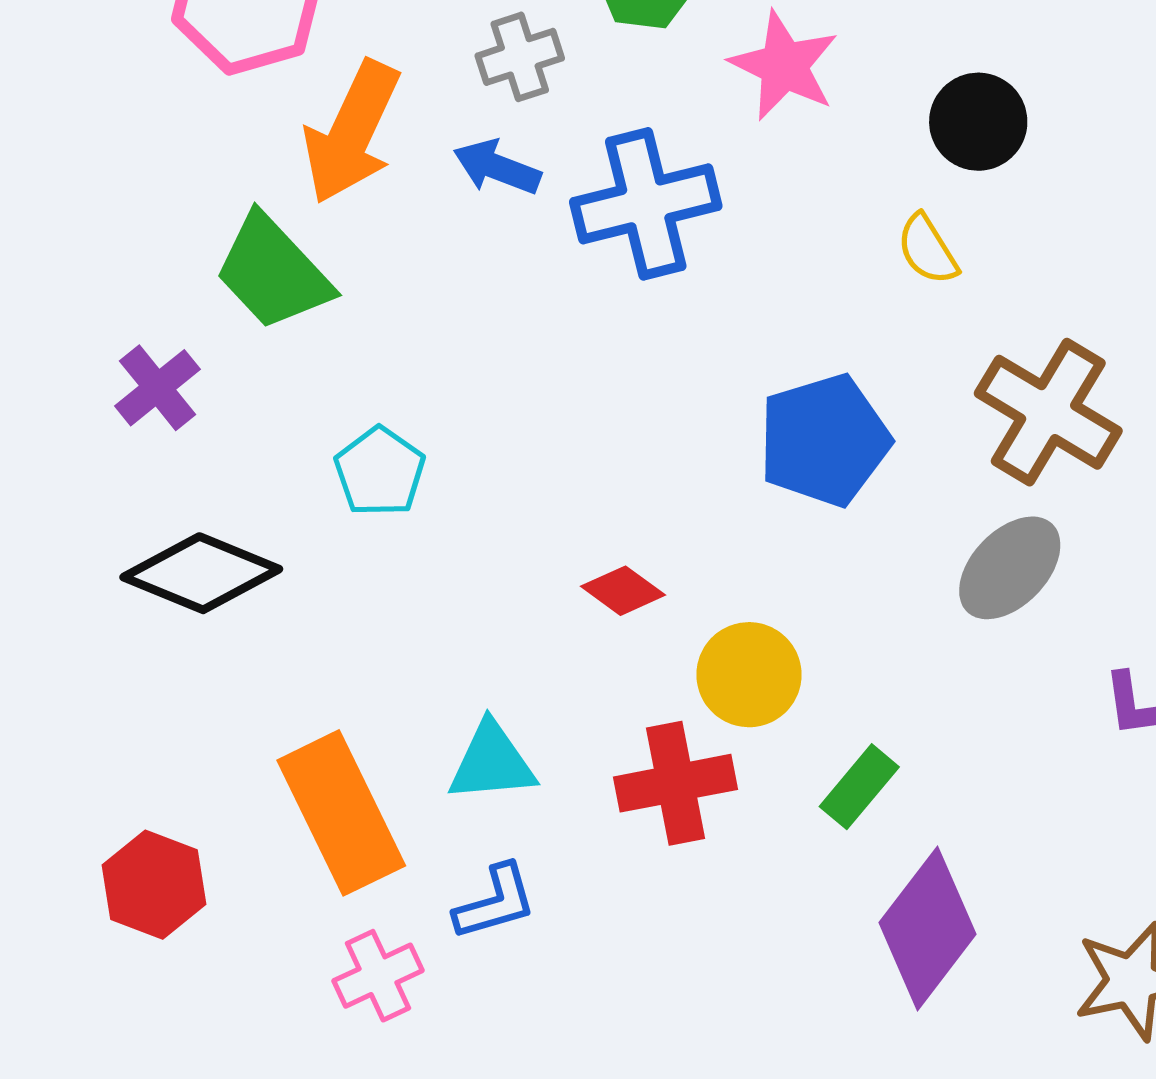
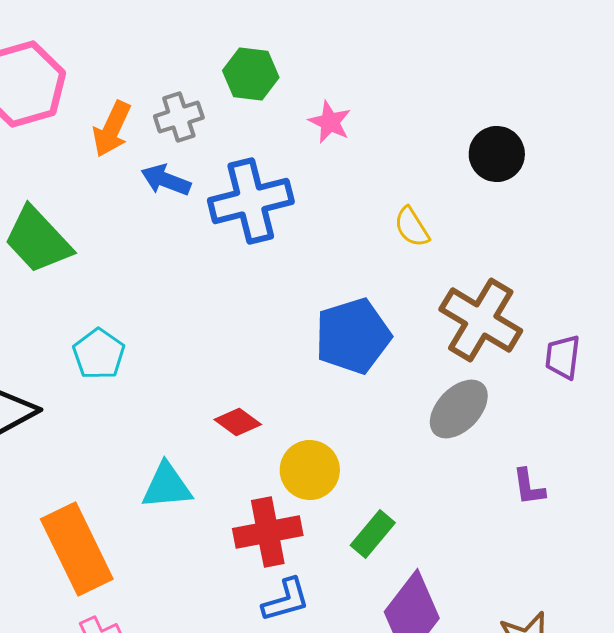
pink star: (784, 66) -> (330, 122), size x0.7
black circle: (978, 122) -> (497, 154), moved
orange arrow: (352, 132) -> (112, 129), moved, size x0.7
cyan triangle: (492, 762) -> (167, 486), moved
blue L-shape: (495, 902) -> (286, 600), moved

